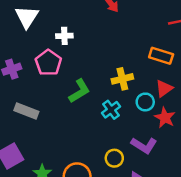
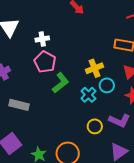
pink pentagon: (48, 63) -> (45, 62), moved
cyan circle: (145, 102) -> (107, 85), moved
yellow circle: (114, 158) -> (95, 126), moved

